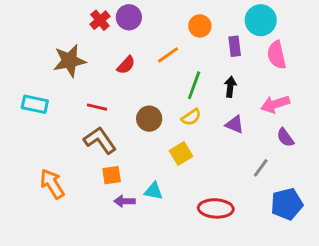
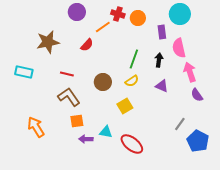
purple circle: (129, 17) -> (77, 12), moved
red cross: (100, 20) -> (118, 14), moved, turned -32
orange line: (168, 55) -> (103, 27), moved
pink semicircle: (277, 55) -> (179, 48), moved
pink arrow: (275, 104) -> (190, 72), turned 90
gray line: (261, 168) -> (180, 124), moved
blue pentagon: (287, 204) -> (198, 141), turned -30
red ellipse: (216, 208) -> (132, 144), moved, turned 35

